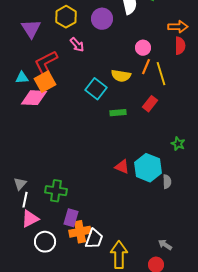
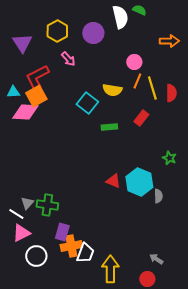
red semicircle: (180, 46) -> (171, 93), moved
gray triangle: (20, 184) -> (27, 203), moved
white line: (25, 200) -> (16, 214), turned -70

